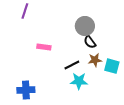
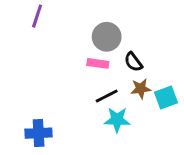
gray circle: (85, 26) -> (107, 37), moved
pink rectangle: (44, 47) -> (98, 63), moved
cyan square: (112, 66) -> (166, 97), turned -35

